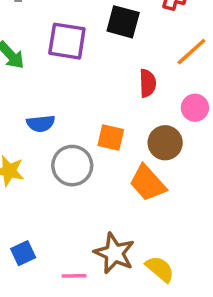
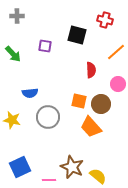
purple square: (67, 41) -> (45, 46), size x0.6
orange square: (111, 137) -> (79, 101), moved
blue square: (23, 253) -> (20, 167), size x1.5

